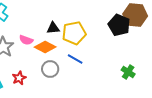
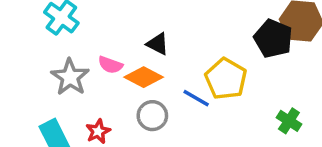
black triangle: (53, 28) -> (158, 44), turned 32
yellow pentagon: (74, 33) -> (226, 79), moved, turned -30

